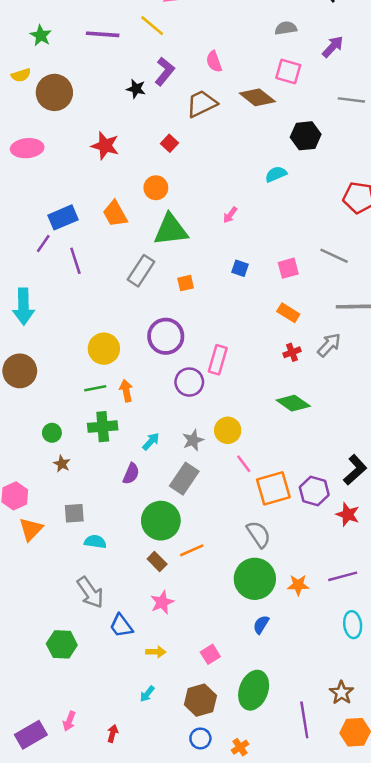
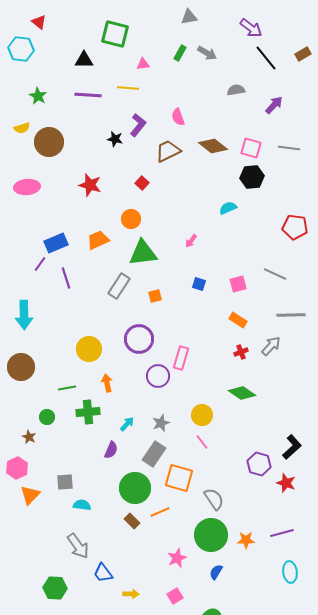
yellow line: (152, 26) -> (128, 88), turned -35
pink square: (288, 71) -> (251, 148), moved
orange trapezoid: (115, 214) -> (98, 240), turned 95
green line: (95, 388) -> (67, 388), moved
yellow circle: (228, 430) -> (202, 415), moved
brown star: (62, 464) -> (29, 437), moved
orange square: (273, 488) -> (179, 478), moved, turned 32
pink star: (162, 602) -> (177, 558), moved

